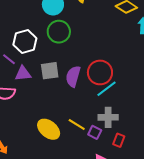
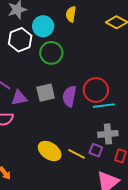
white hexagon: (25, 41) -> (20, 40), moved
cyan line: (107, 89) -> (104, 106), turned 35
yellow line: (77, 125) -> (76, 154), moved

